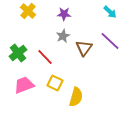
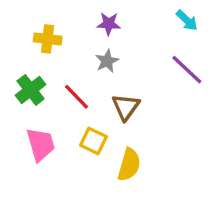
yellow cross: (28, 11) -> (48, 39), moved, turned -35
brown triangle: (84, 48) -> (126, 107), moved
pink trapezoid: (24, 85) -> (41, 144), turned 95

